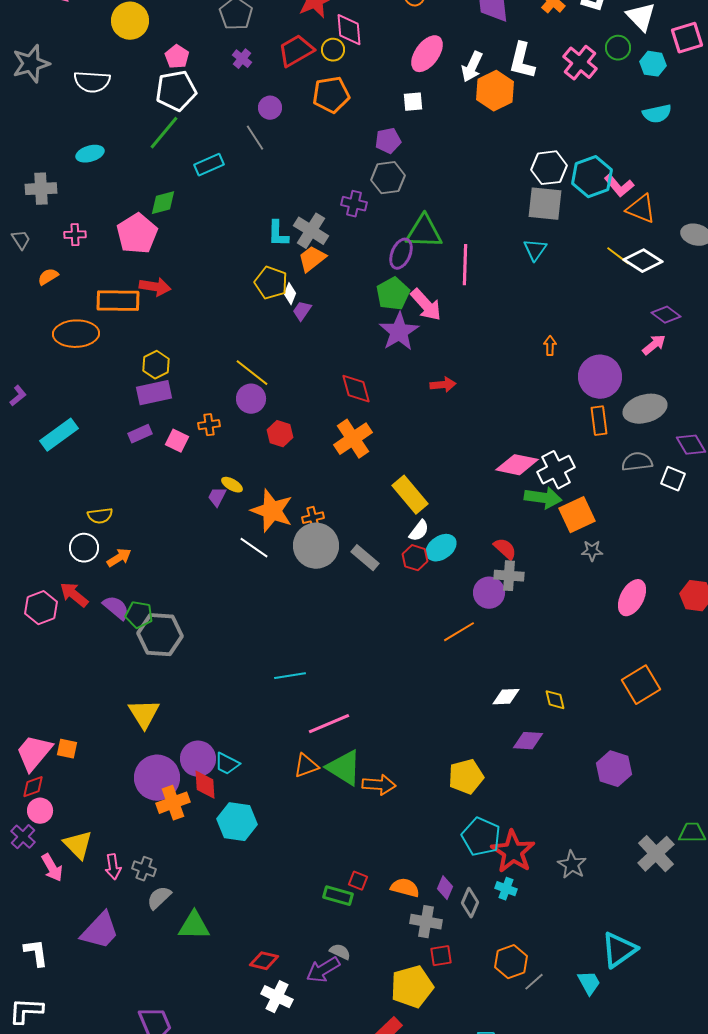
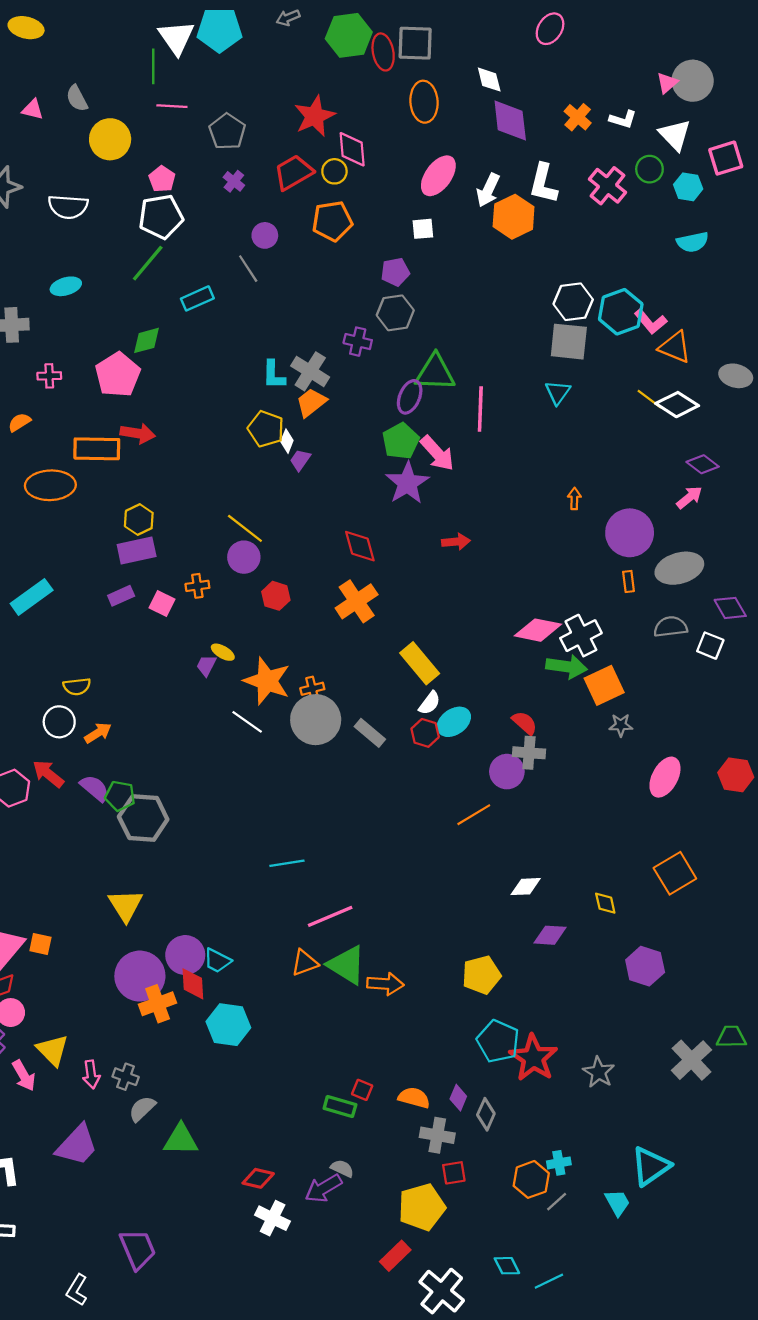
orange rectangle: (599, 421) -> (628, 581), size x0.7
yellow diamond: (555, 700) -> (605, 903), moved
cyan cross: (506, 889) -> (559, 1163), moved, turned -30

